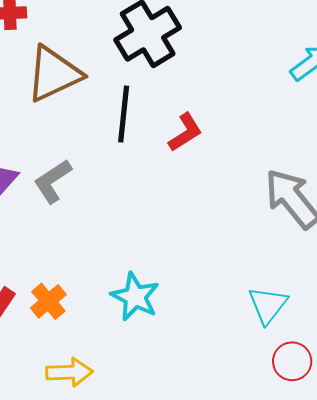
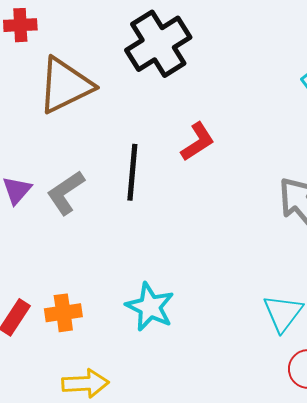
black line: (124, 114) -> (132, 172), moved
orange cross: (48, 301) -> (63, 313), turned 33

